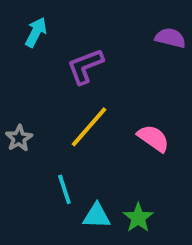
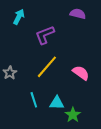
purple semicircle: (170, 38) -> (78, 14), moved
cyan triangle: (97, 216) -> (57, 103), moved

